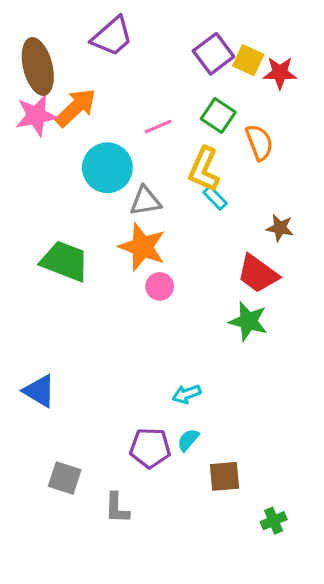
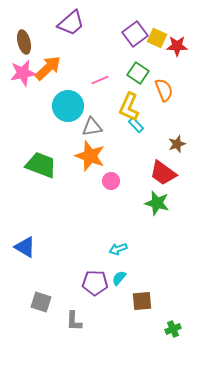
brown ellipse: (38, 66) -> (24, 42), size x0.7
brown star: (280, 228) -> (177, 144), turned -30
pink circle: (160, 286) -> (111, 181), moved

